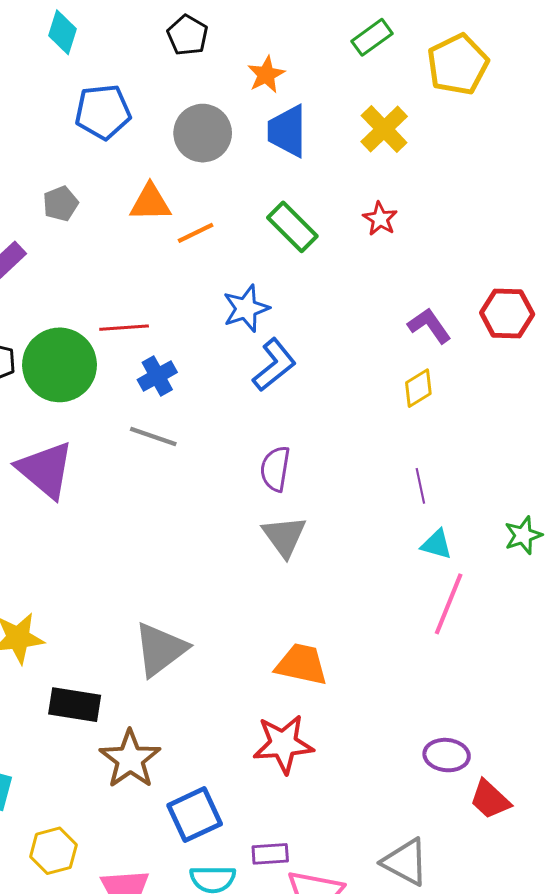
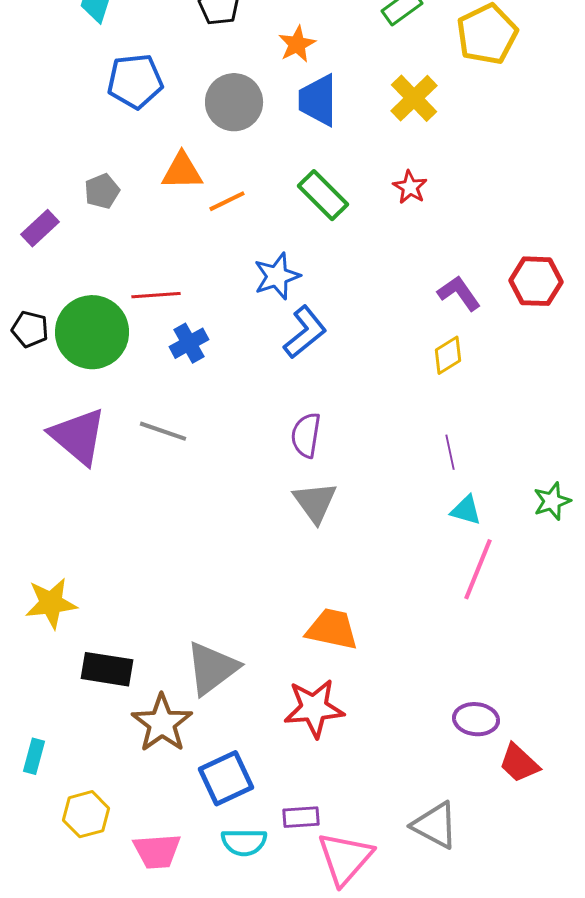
gray pentagon: (60, 204) -> (102, 191), moved
gray line: (153, 437) -> (163, 431), moved
gray triangle: (160, 649) -> (212, 668), moved

